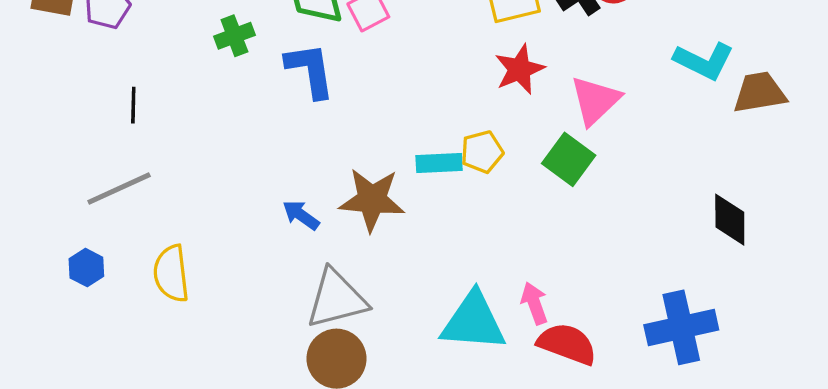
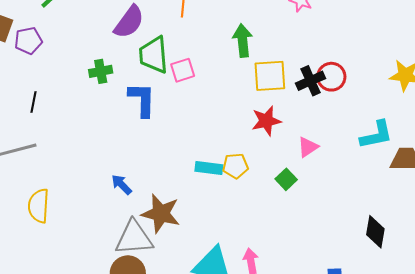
cyan L-shape: (704, 61) -> (376, 135), turned -48
pink triangle: (595, 100) -> (308, 147), size x0.7
green square: (569, 159) -> (286, 179), size x0.7
brown star: (372, 200) -> (161, 214), moved

